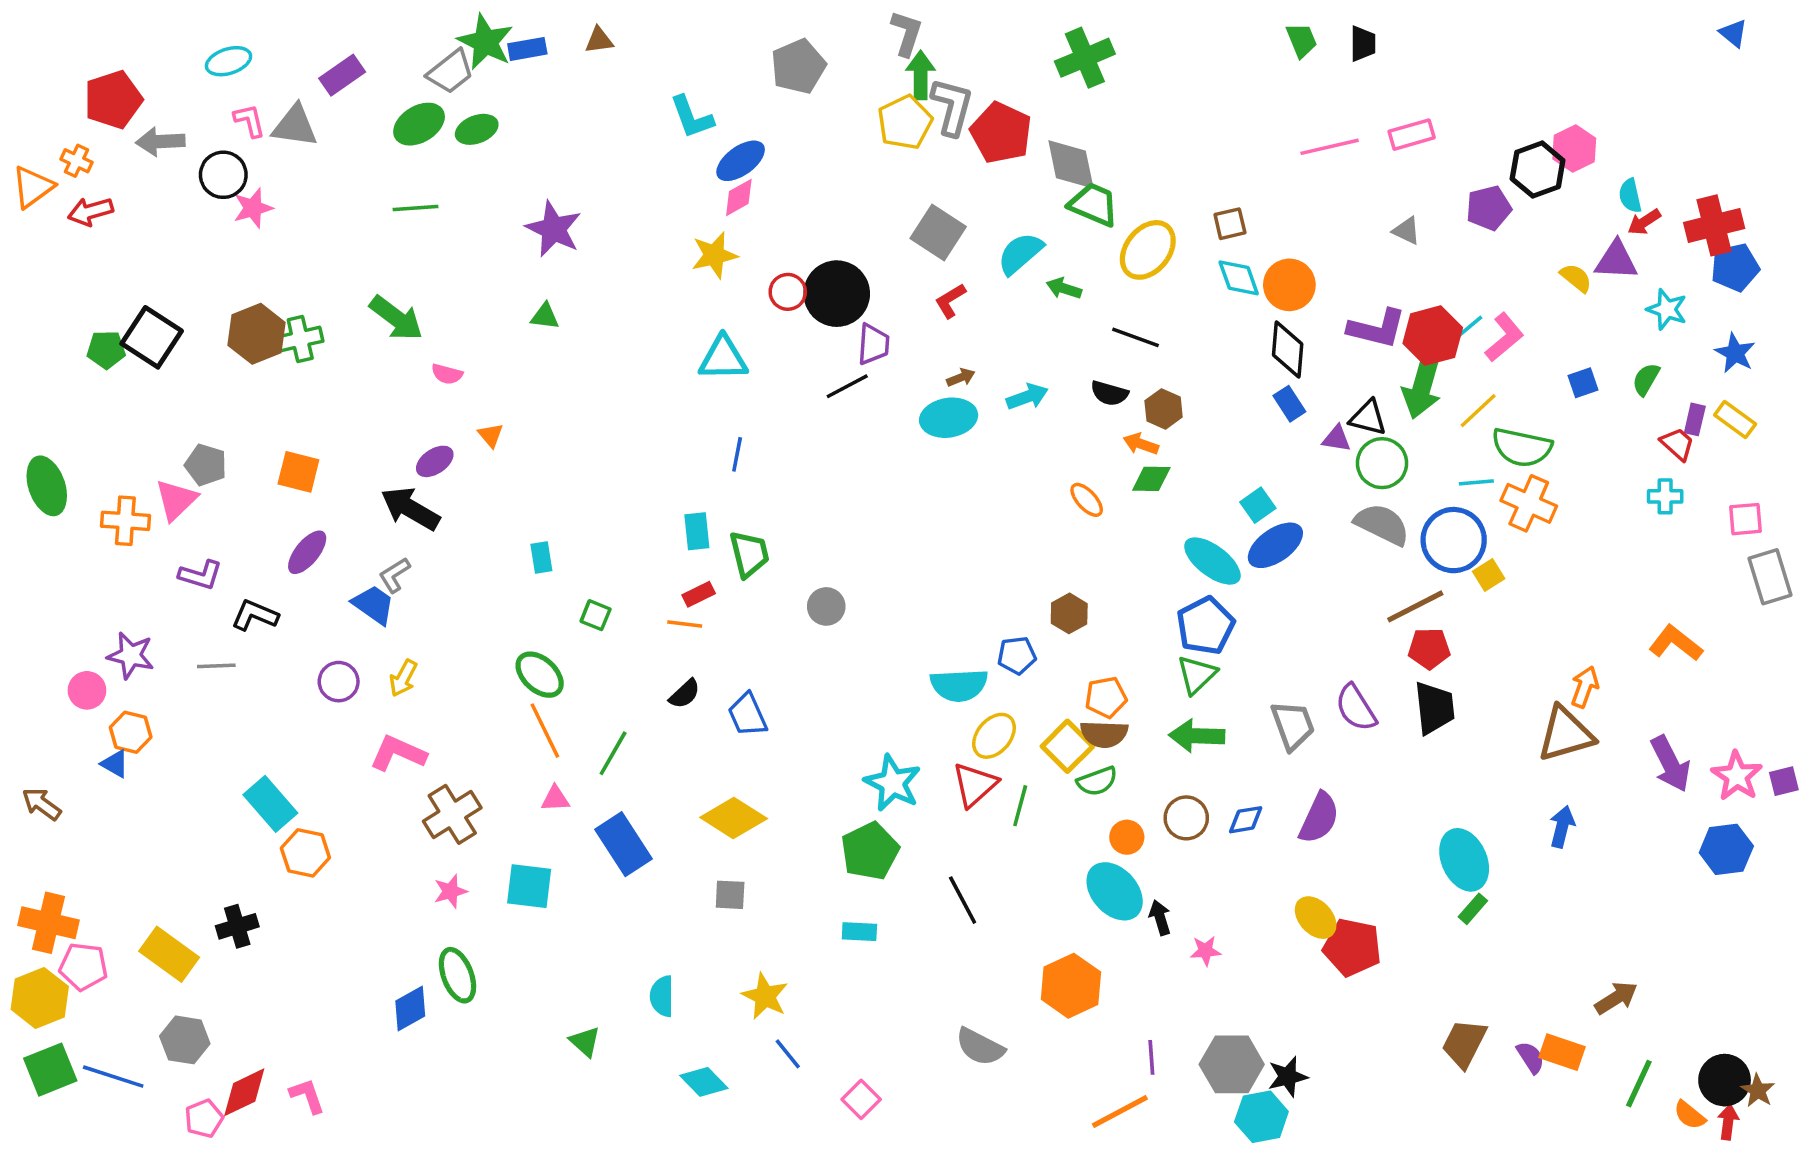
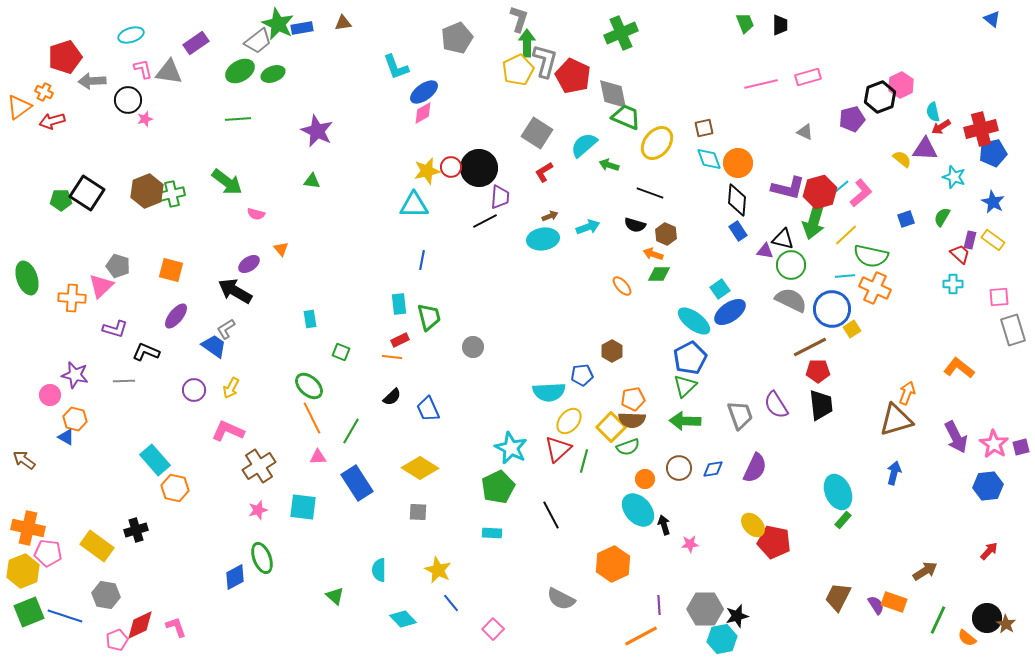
pink star: (253, 208) -> (145, 119), size x0.7
yellow star: (714, 255) -> (427, 171), moved
red arrow: (1728, 1122) -> (989, 551), moved, turned 36

